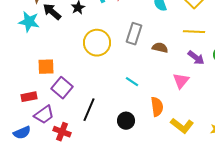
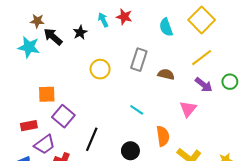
yellow line: (194, 32) -> (202, 58), turned -40
yellow circle: (97, 43) -> (100, 69), size x0.7

